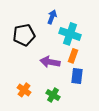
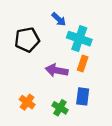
blue arrow: (52, 17) -> (59, 19), turned 112
blue rectangle: (77, 76) -> (83, 96), moved

